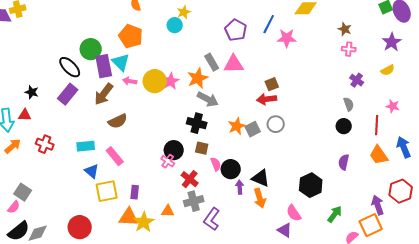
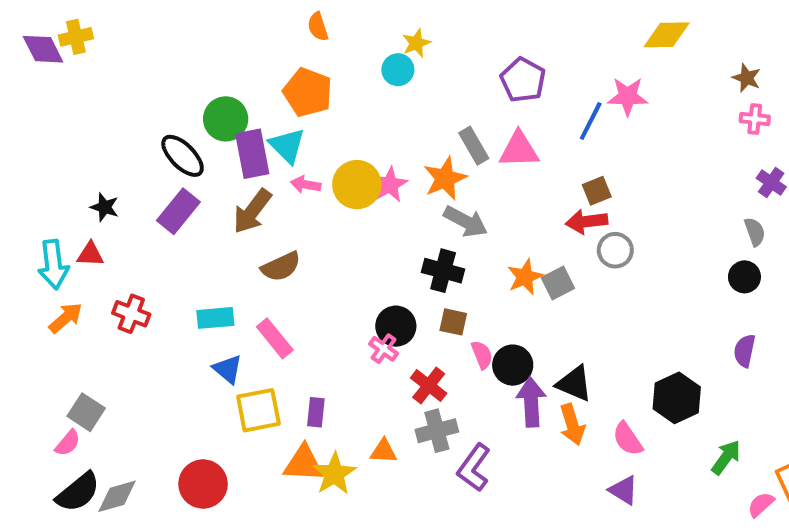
blue line: (269, 24) -> (591, 121), moved
gray circle: (276, 124) -> (615, 250), moved
purple arrow: (240, 187) -> (531, 402), size x1.6
pink semicircle: (294, 213) -> (628, 439), moved

